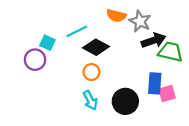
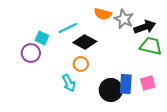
black arrow: (154, 40) -> (145, 27), moved
blue rectangle: (155, 83) -> (126, 84), moved
cyan arrow: (90, 100) -> (69, 83), moved

